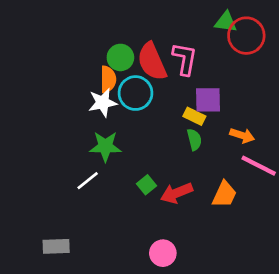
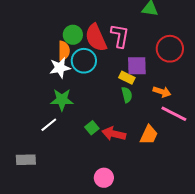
red circle: (246, 36) -> (170, 49), moved
red arrow: (177, 193) -> (114, 134), turned 35
gray rectangle: (56, 246) -> (26, 160), moved

